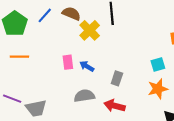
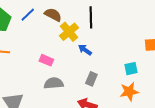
pink rectangle: (68, 62) -> (46, 60), turned -64
blue arrow: (87, 66) -> (85, 50), moved
gray semicircle: (84, 96) -> (54, 83), moved

